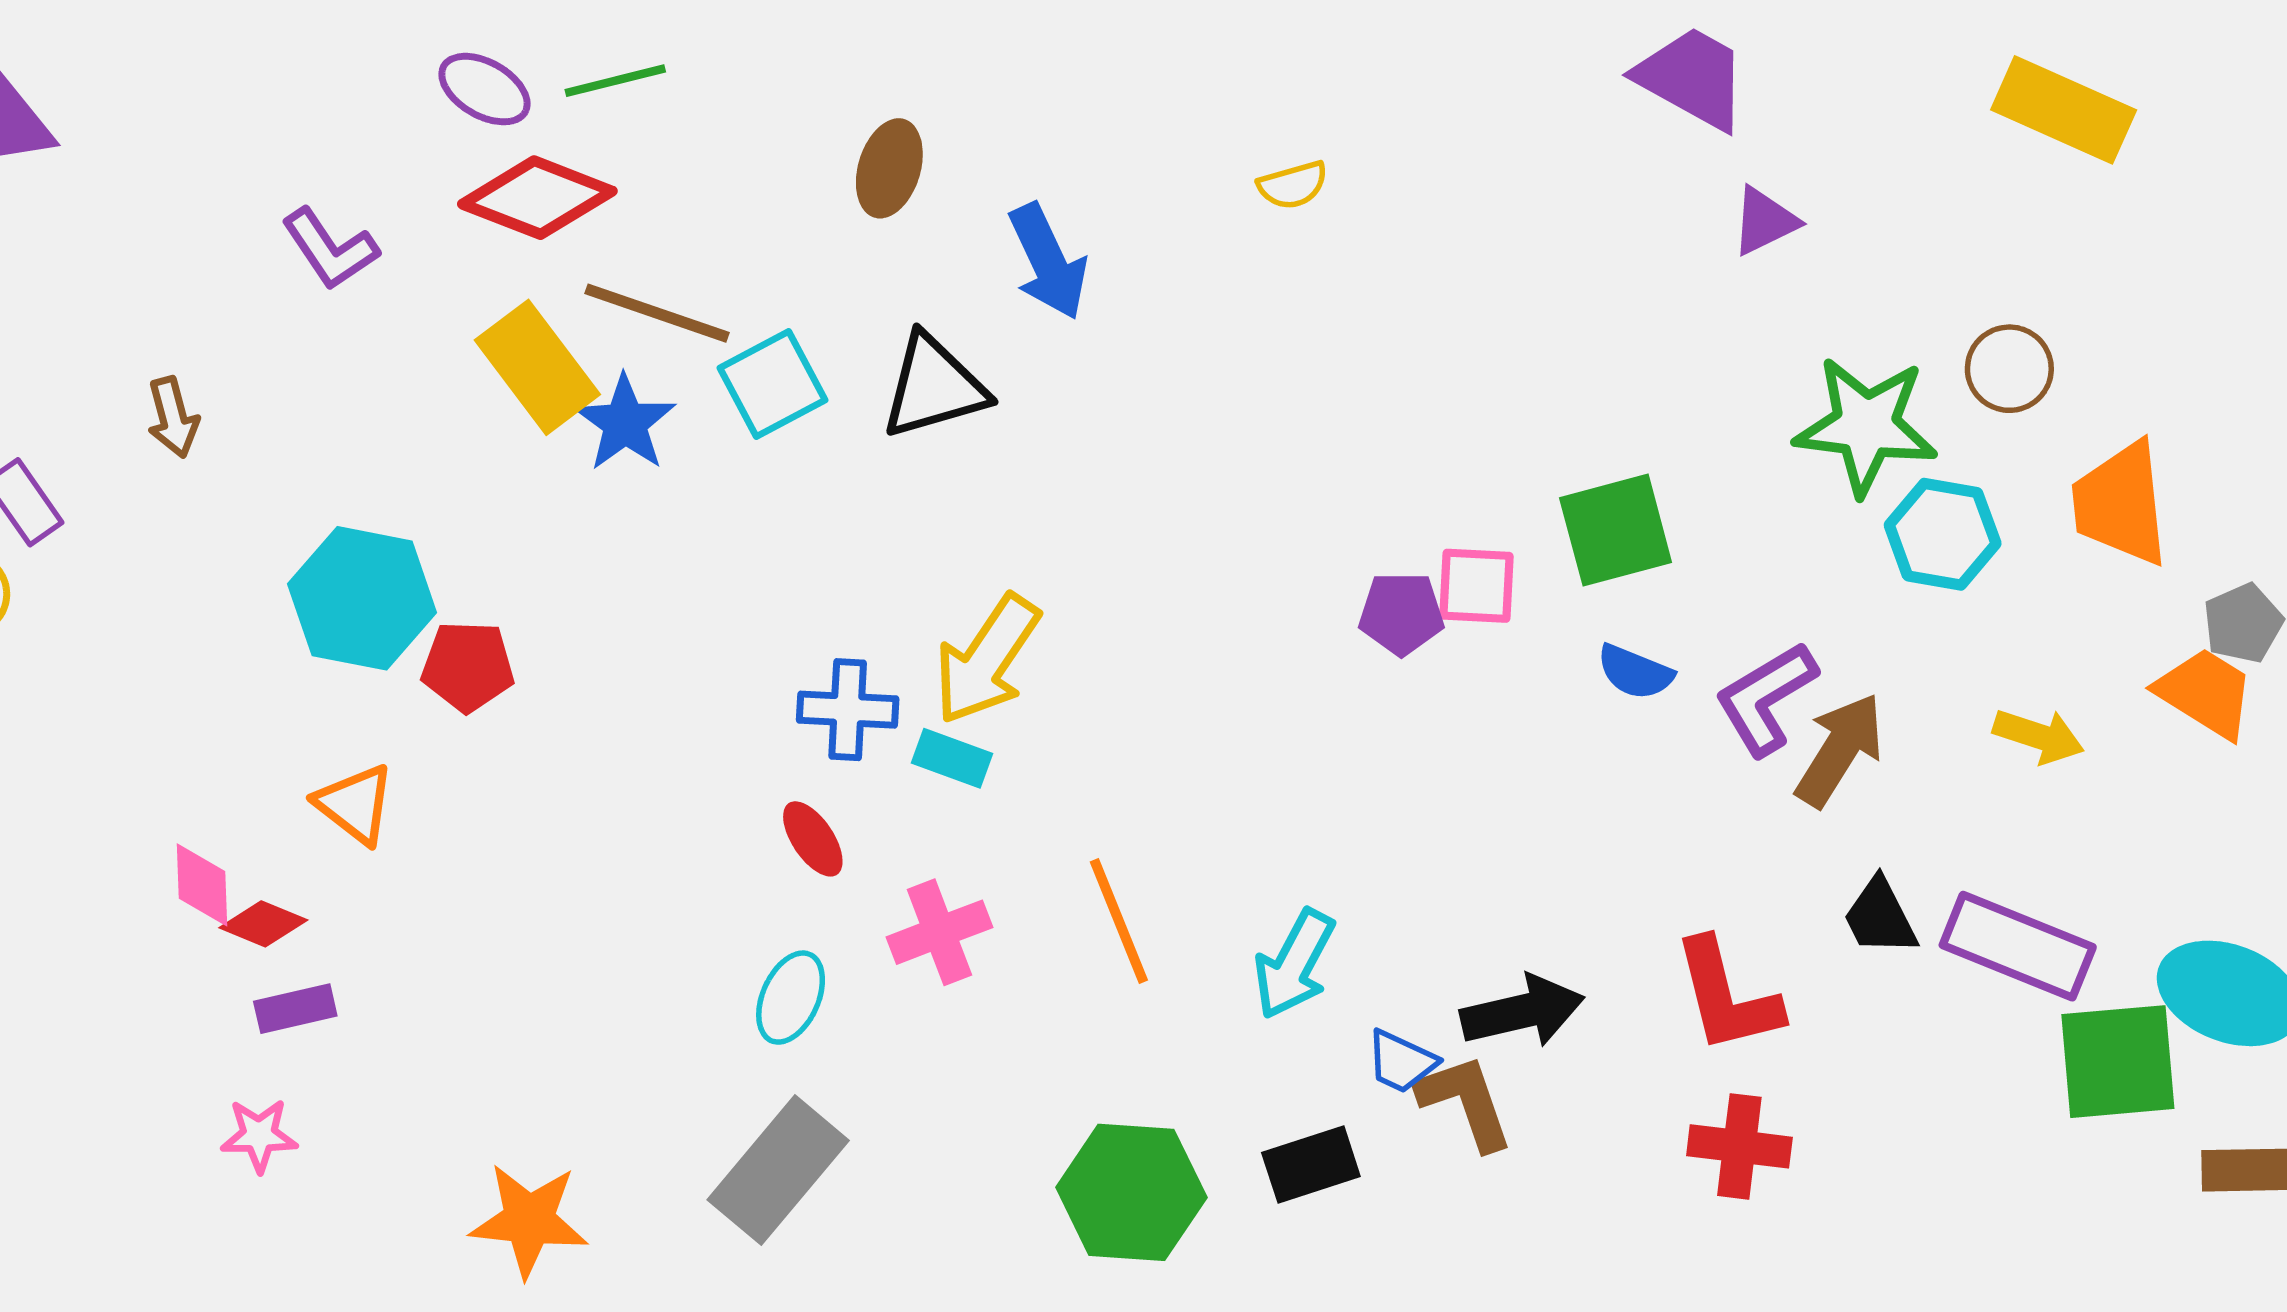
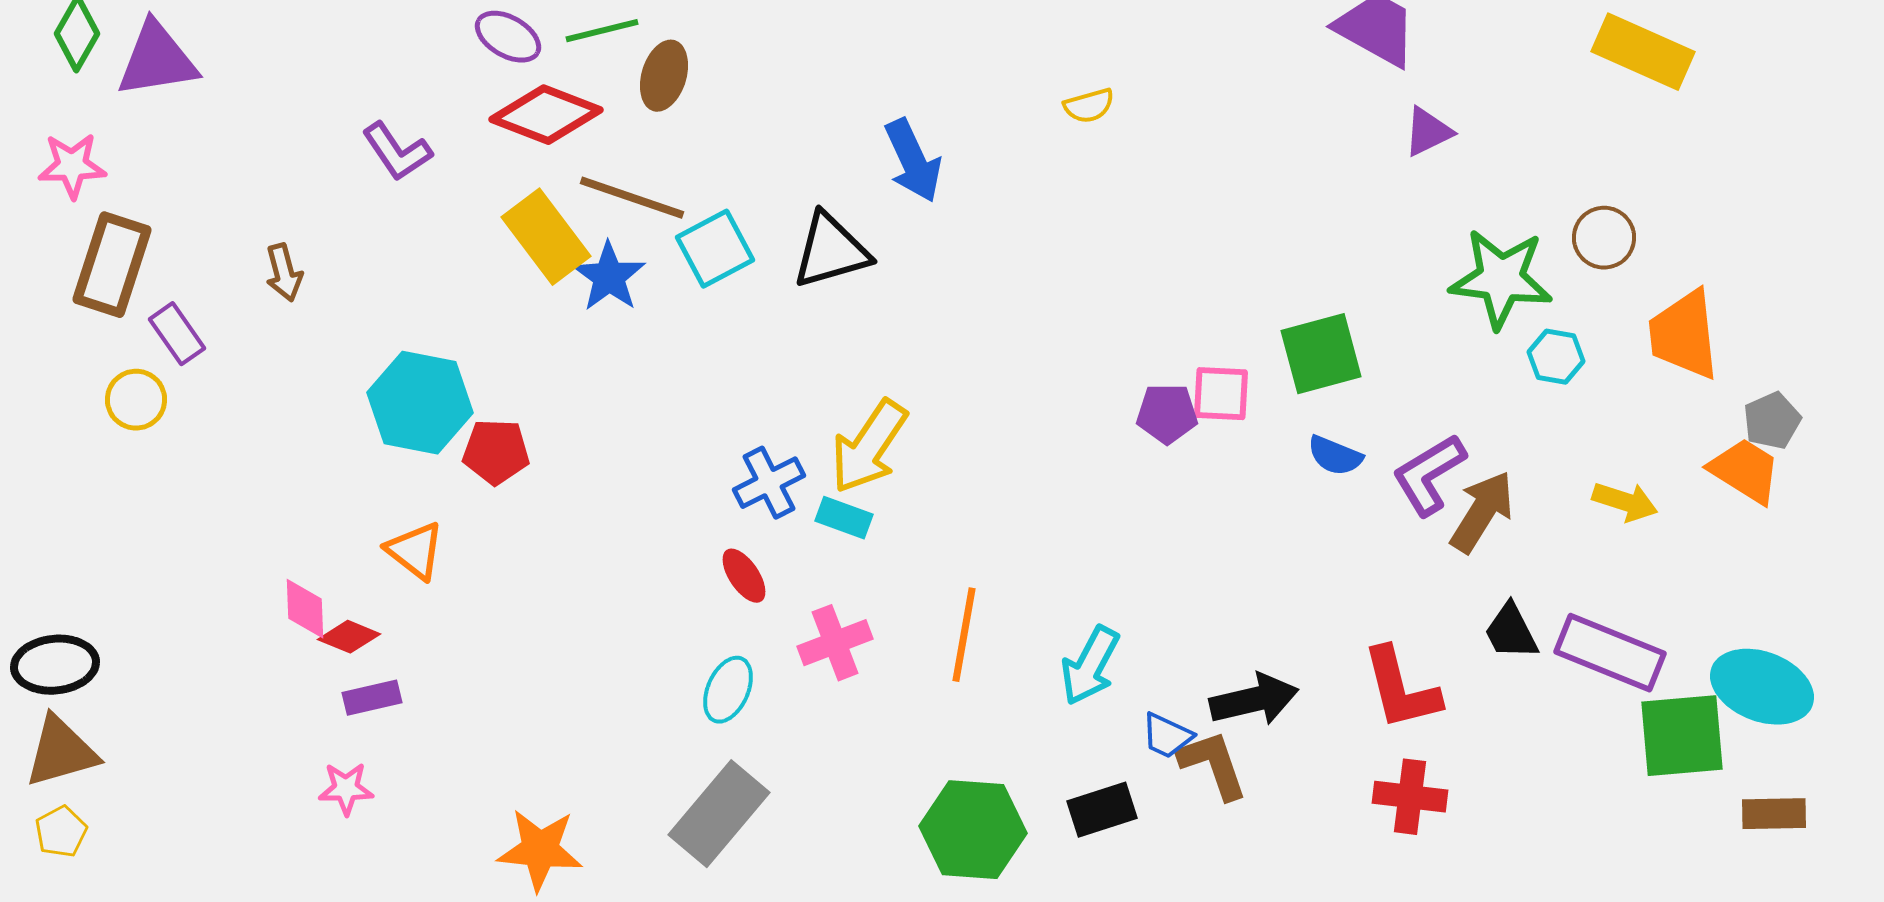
brown ellipse: (889, 168) -> (664, 76), moved
cyan hexagon: (1943, 534) -> (1556, 357), size x0.7
blue cross: (848, 710) -> (769, 483), turned -30
orange line: (1119, 921) -> (964, 635), turned 32

